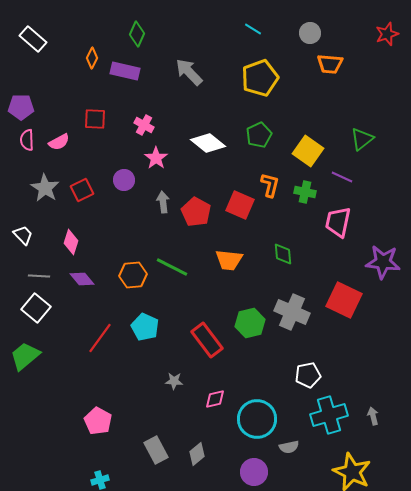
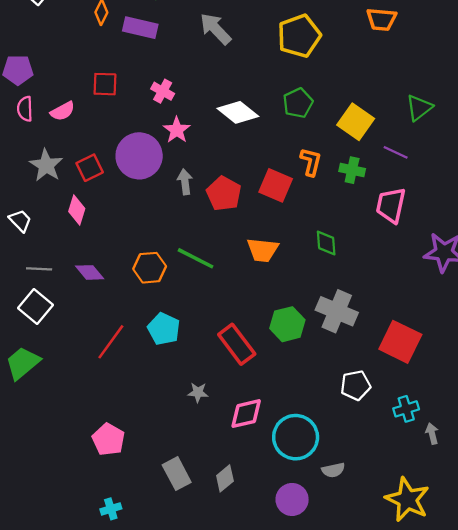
purple circle: (124, 180) -> (139, 156), size x1.8
pink diamond: (71, 242) -> (77, 210), moved
red square: (344, 300) -> (400, 342), moved
pink diamond: (215, 399) -> (246, 414), size x1.4
cyan cross: (329, 415) -> (406, 409), moved, size x0.6

